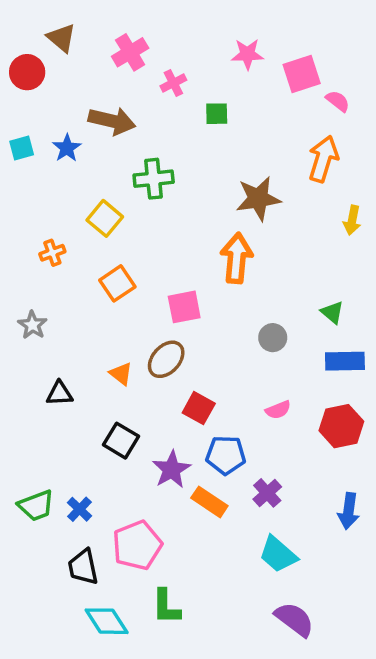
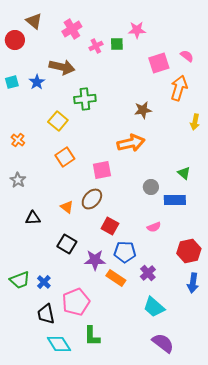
pink square: (302, 74) -> (159, 63), moved
green square: (217, 114) -> (117, 44), moved
brown star: (258, 199) -> (143, 110), size x0.7
orange cross: (52, 253) -> (18, 140), moved, turned -32
orange arrow: (237, 258) -> (131, 143), turned 72
blue rectangle: (345, 361) -> (175, 200), moved
red hexagon: (341, 426) -> (189, 251), moved
purple star: (172, 469) -> (95, 260), turned 30

